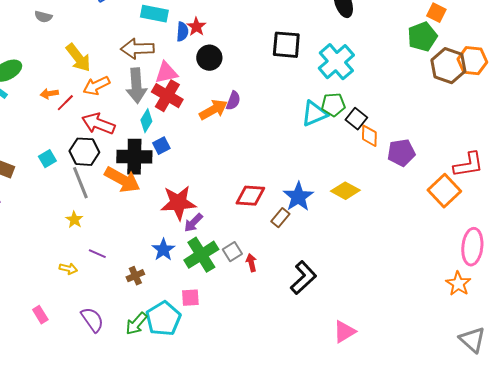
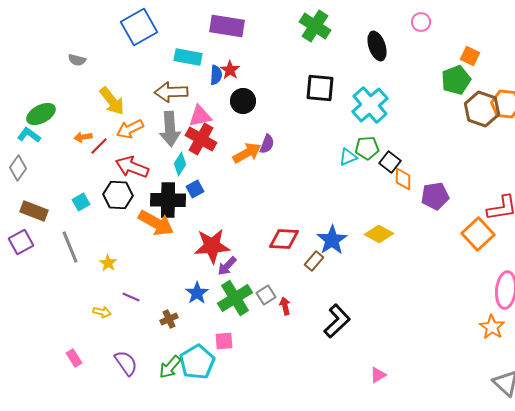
cyan triangle: (314, 114) -> (348, 157), size x0.7
gray line: (80, 183) -> (70, 247), moved
pink triangle: (344, 332) -> (378, 375), size x0.7

